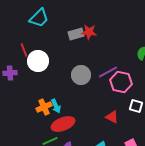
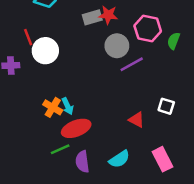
gray circle: (81, 75) -> (117, 46), moved
pink hexagon: (121, 82) -> (148, 28), moved
orange cross: (44, 107) -> (53, 107), turned -35

